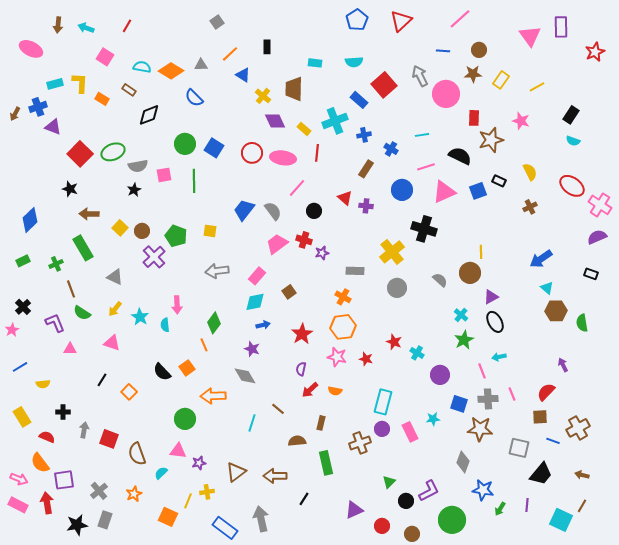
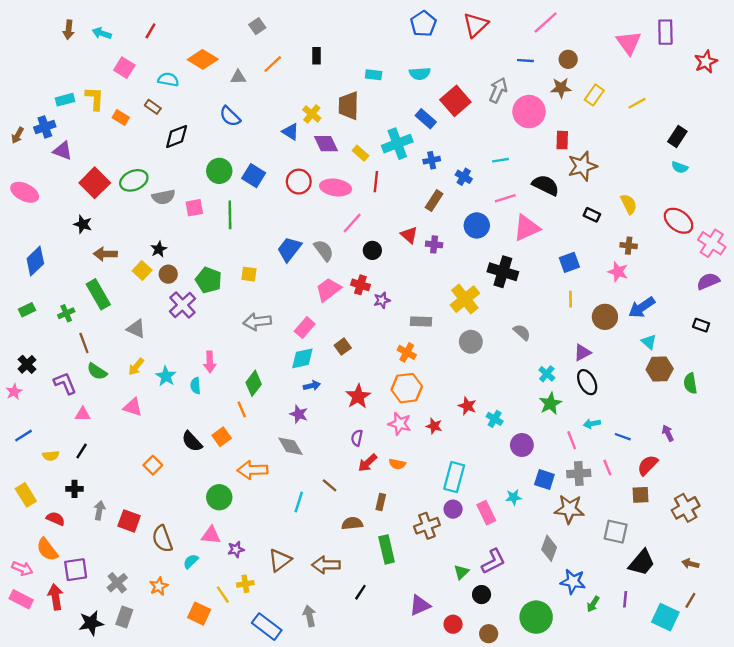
pink ellipse: (31, 49) -> (25, 192), moved
orange diamond: (171, 71) -> (203, 59), moved
blue triangle: (243, 75) -> (290, 132), moved
gray arrow: (420, 76) -> (498, 90), turned 50
pink star: (521, 121) -> (618, 272), moved
black star: (134, 190) -> (159, 249), moved
blue square: (478, 191) -> (569, 262), moved
brown cross: (530, 207) -> (629, 246), turned 32
brown circle: (470, 273) -> (605, 317), moved
black line: (102, 380) -> (82, 451), moved
blue line: (553, 441) -> (623, 437), moved
purple L-shape: (429, 491) -> (493, 561), moved
yellow line: (188, 501) -> (223, 595), turned -56
gray arrow: (261, 519) -> (309, 616), size x0.7

